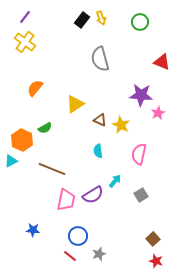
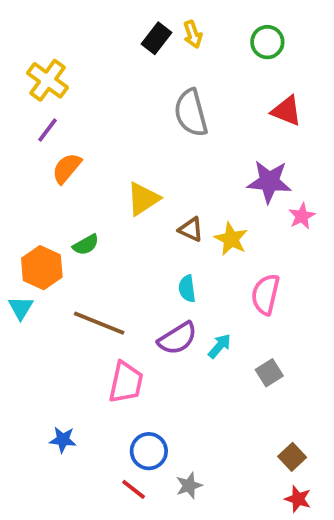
purple line: (25, 17) -> (48, 130), moved
red triangle: (162, 62) -> (286, 111), moved
cyan triangle: (11, 161) -> (21, 308), turned -32
purple semicircle: (93, 195) -> (178, 338), moved

